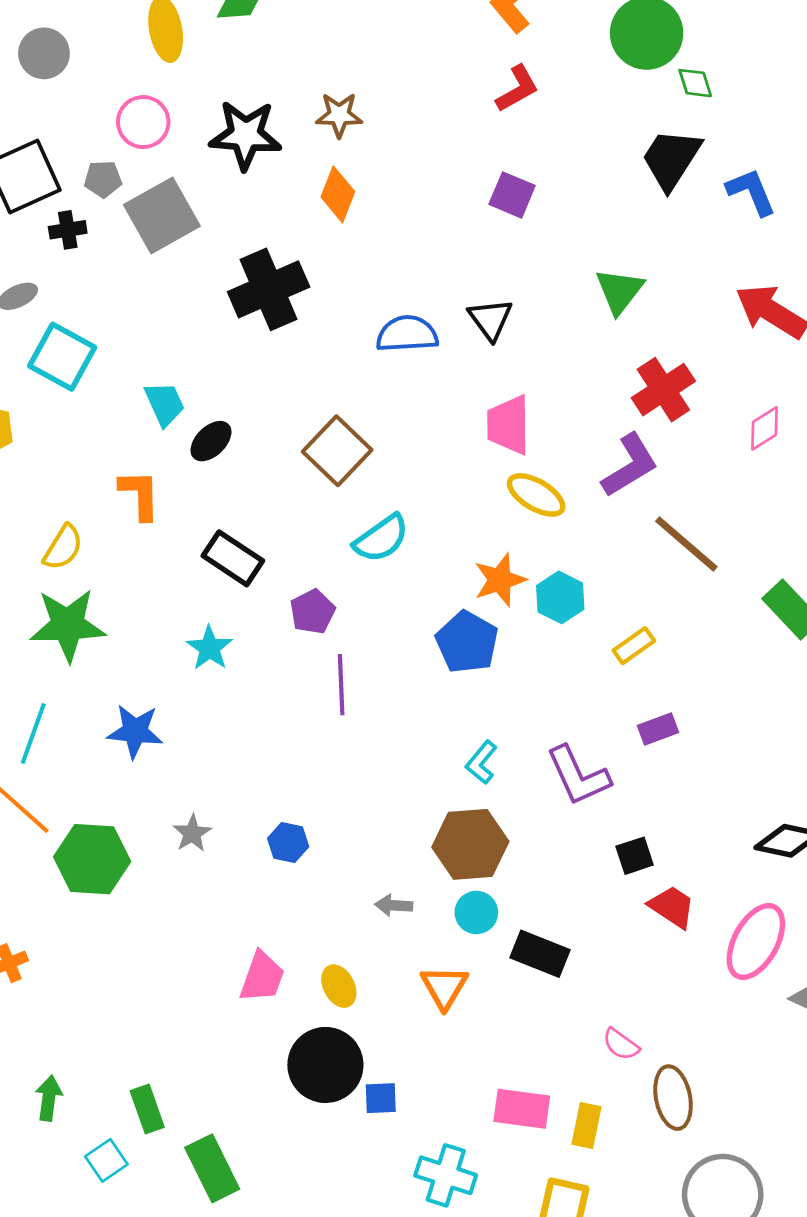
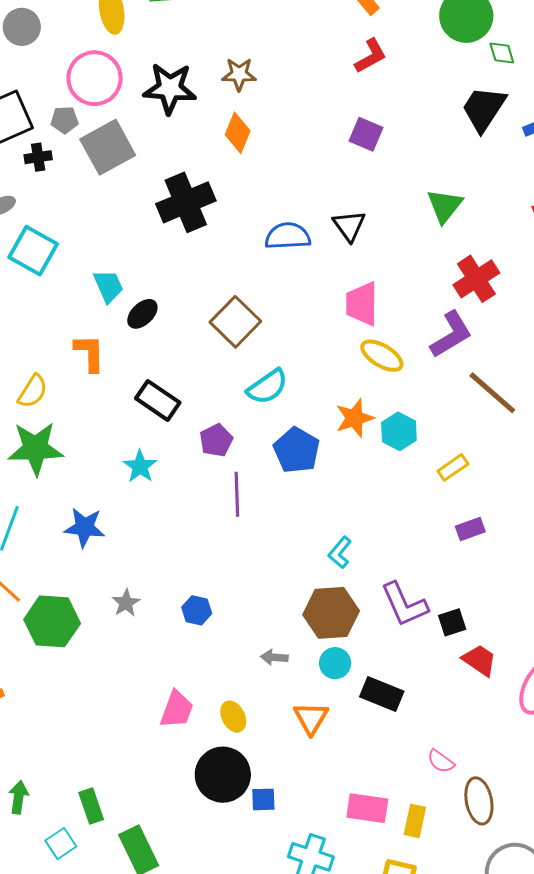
pink circle: (143, 122) -> (95, 78), size x1.4
blue pentagon: (467, 642) -> (297, 450), moved
purple L-shape: (578, 776) -> (404, 604), moved

